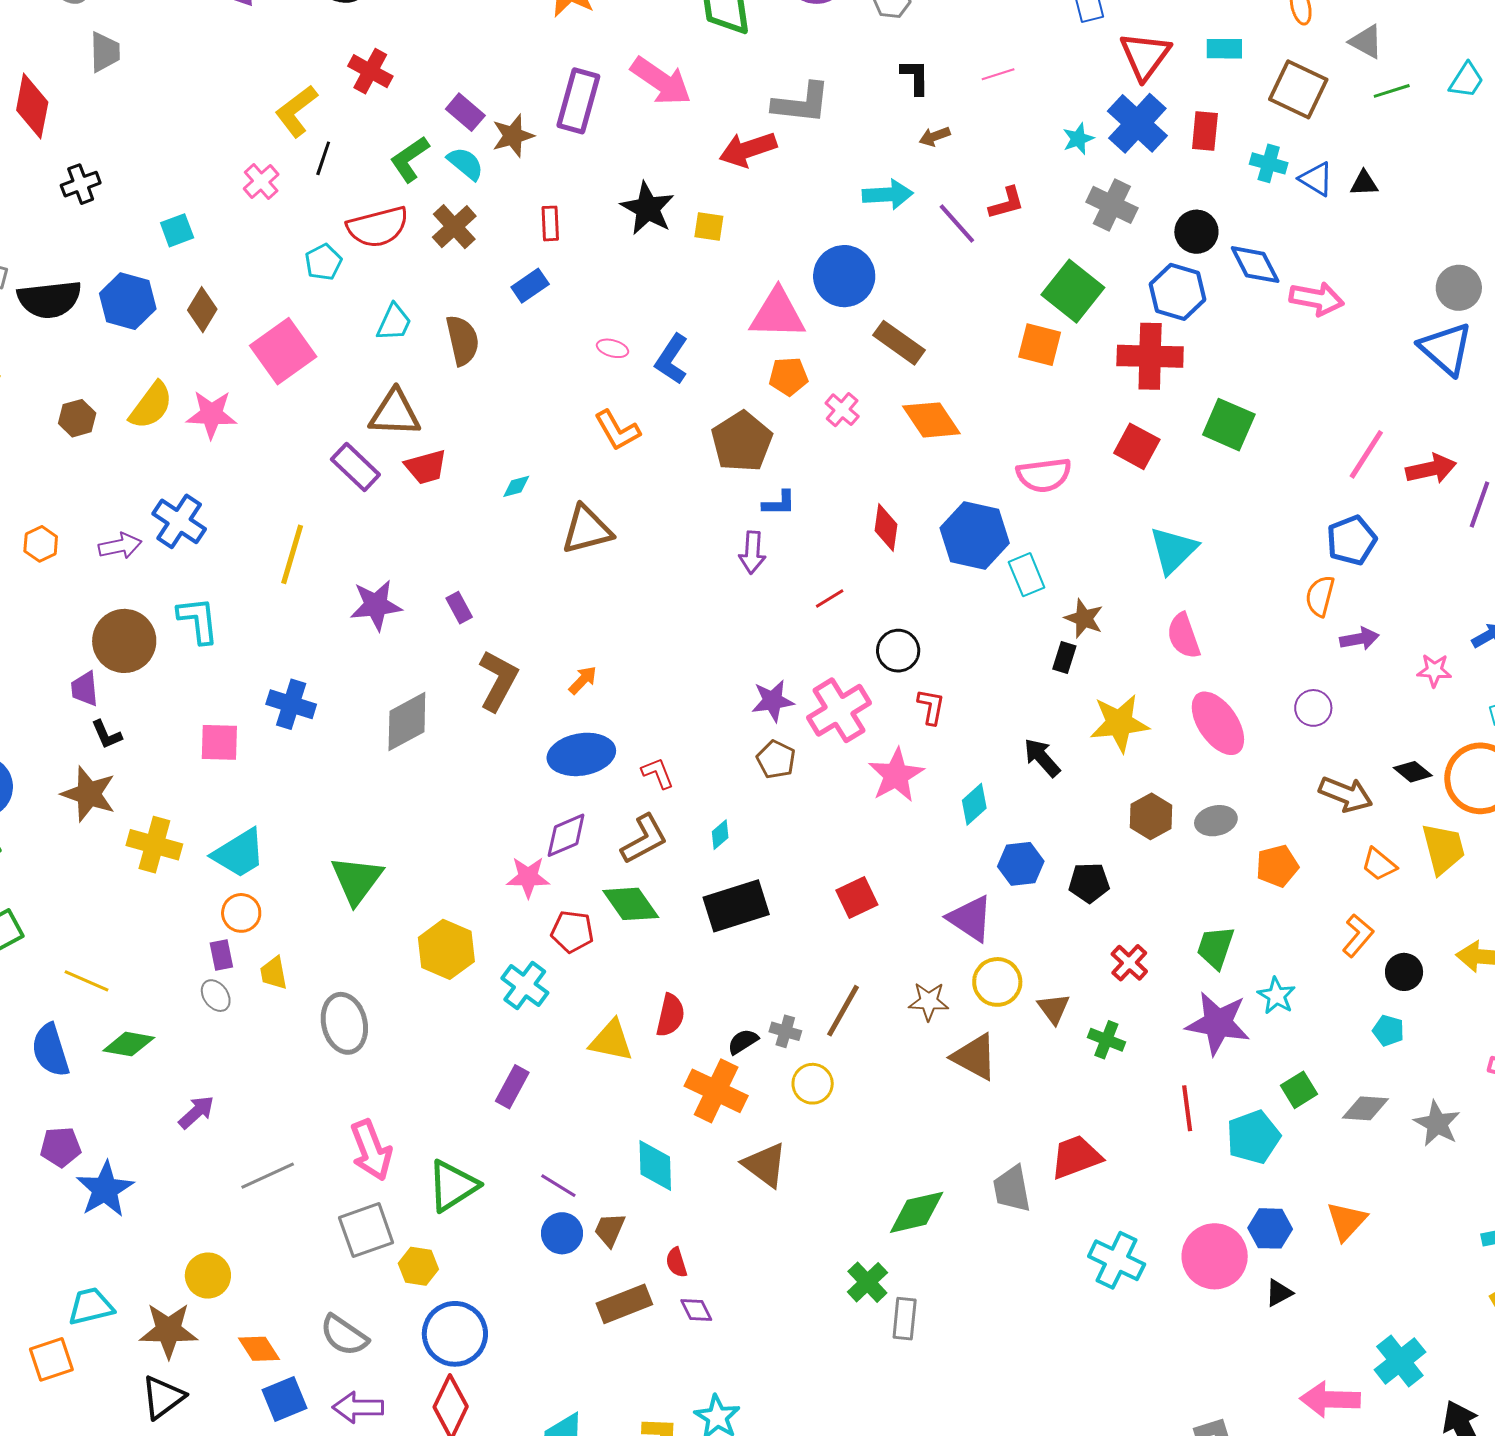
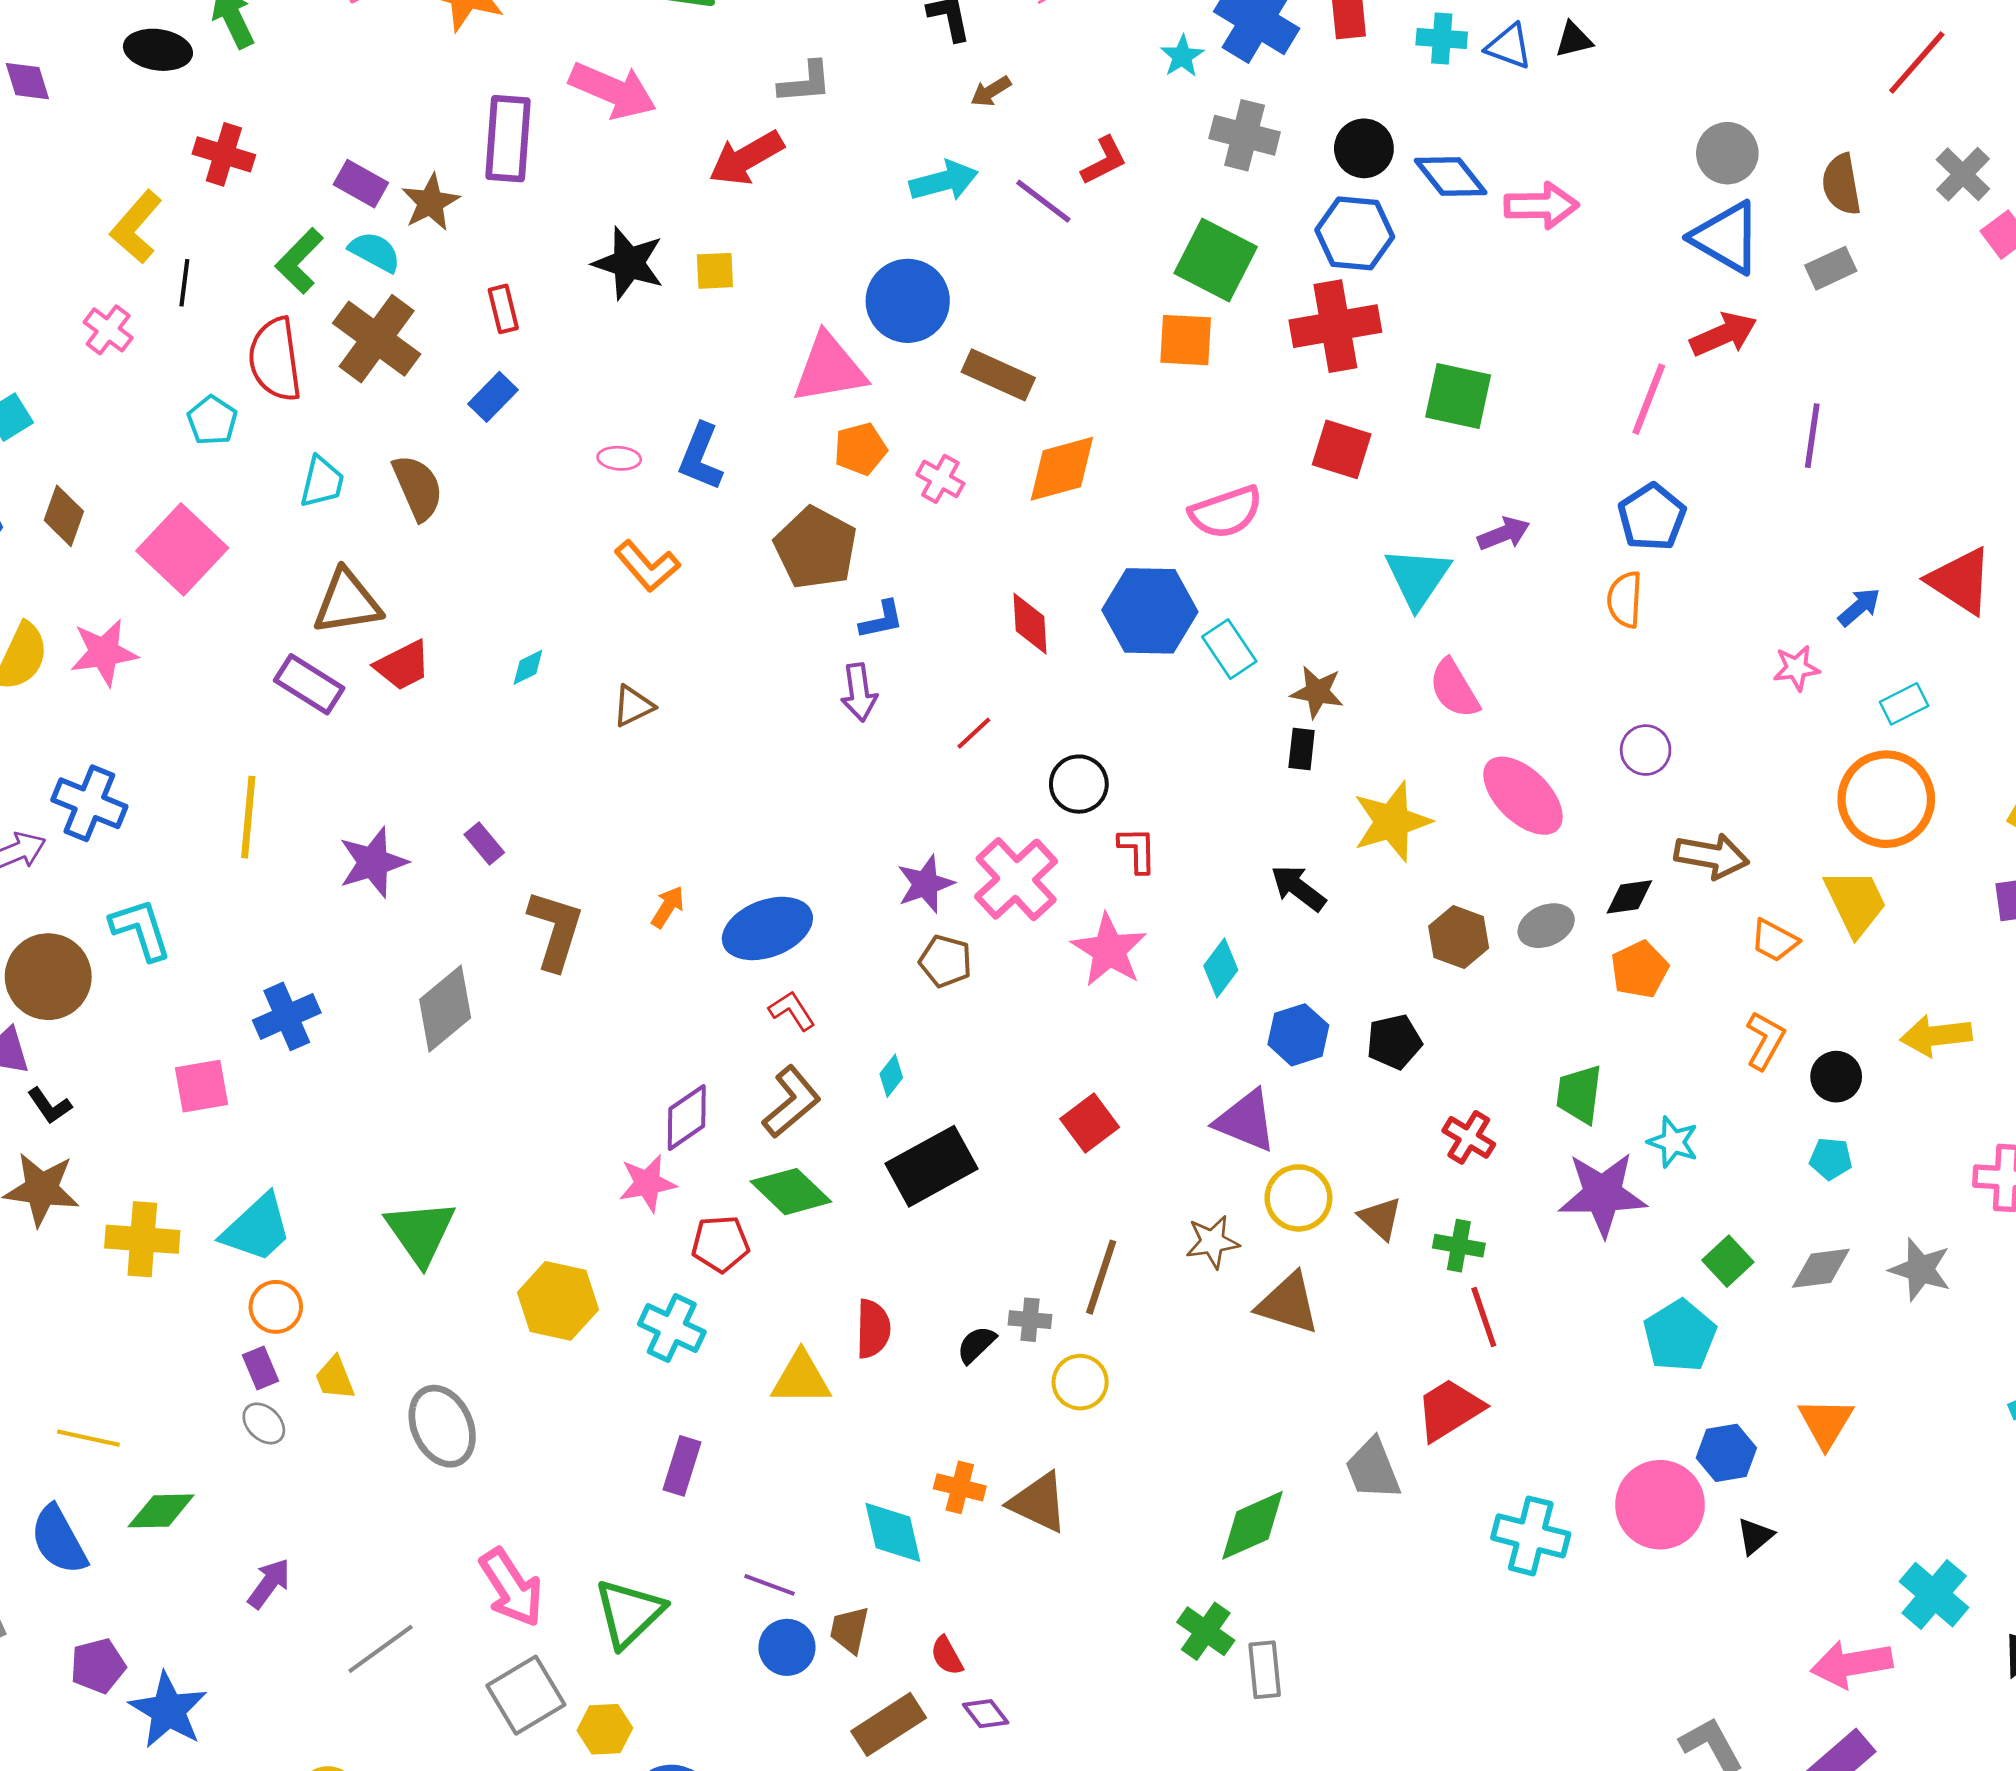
gray L-shape: (801, 103) -> (805, 82), size x0.7
red semicircle: (378, 227) -> (275, 359), turned 108
brown cross: (454, 227) -> (377, 339), size x1.4
orange diamond: (931, 420) -> (1062, 469), turned -60
red arrow: (1431, 469) -> (1724, 334), moved
brown triangle: (587, 530) -> (633, 706), size x0.6
purple arrow: (1359, 639) -> (1504, 534), moved
blue cross: (291, 704) -> (287, 1016), turned -30
blue ellipse: (581, 754) -> (767, 928), moved
black diamond: (1413, 772) -> (1629, 897), moved, turned -36
orange cross: (716, 1091) -> (960, 1487), moved, size x0.6
red line: (1187, 1108) -> (1484, 1317), moved

